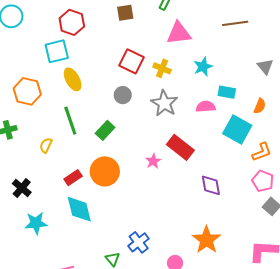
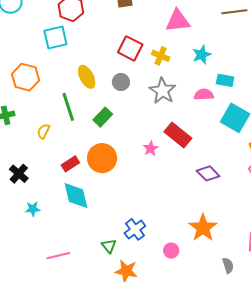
yellow ellipse: (73, 79) -> (87, 77), moved
purple diamond: (211, 185) -> (208, 173), turned -35
cyan star: (36, 223) -> (33, 209), size x0.7

